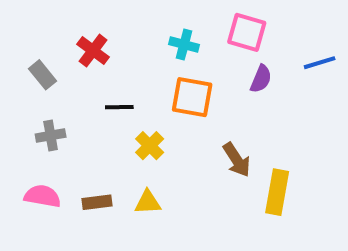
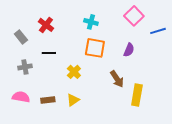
pink square: (247, 32) -> (134, 16), moved, turned 30
purple semicircle: (261, 79) -> (129, 50), moved
black line: (119, 107) -> (49, 53), moved
yellow triangle: (148, 202) -> (73, 100), turned -32

